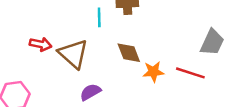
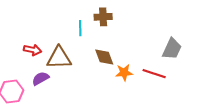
brown triangle: (73, 54) -> (59, 58), turned -44
purple semicircle: (90, 92) -> (40, 79), moved

